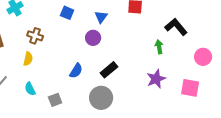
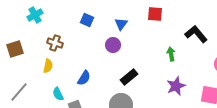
green arrow: (159, 47) -> (171, 54), moved
blue semicircle: (76, 71) -> (84, 78), moved
cyan semicircle: (30, 89) -> (58, 94), moved

